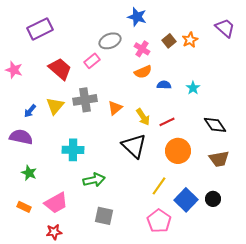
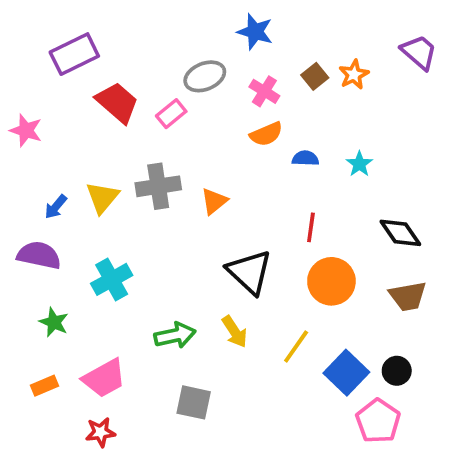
red trapezoid: (60, 69) -> (117, 102), moved
yellow arrow: (143, 117) -> (235, 332), moved
red line: (167, 122) -> (311, 227), turned -56
cyan cross: (73, 150) -> (112, 279), moved, turned -30
orange rectangle: (24, 207) -> (45, 386), turned -48
pink pentagon: (159, 221) -> (378, 421), moved

